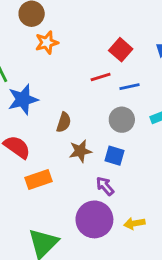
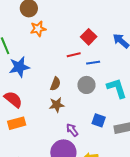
brown semicircle: (64, 122) -> (55, 84), moved
blue square: (114, 156) -> (99, 120), moved
orange rectangle: (38, 179) -> (17, 123), moved

